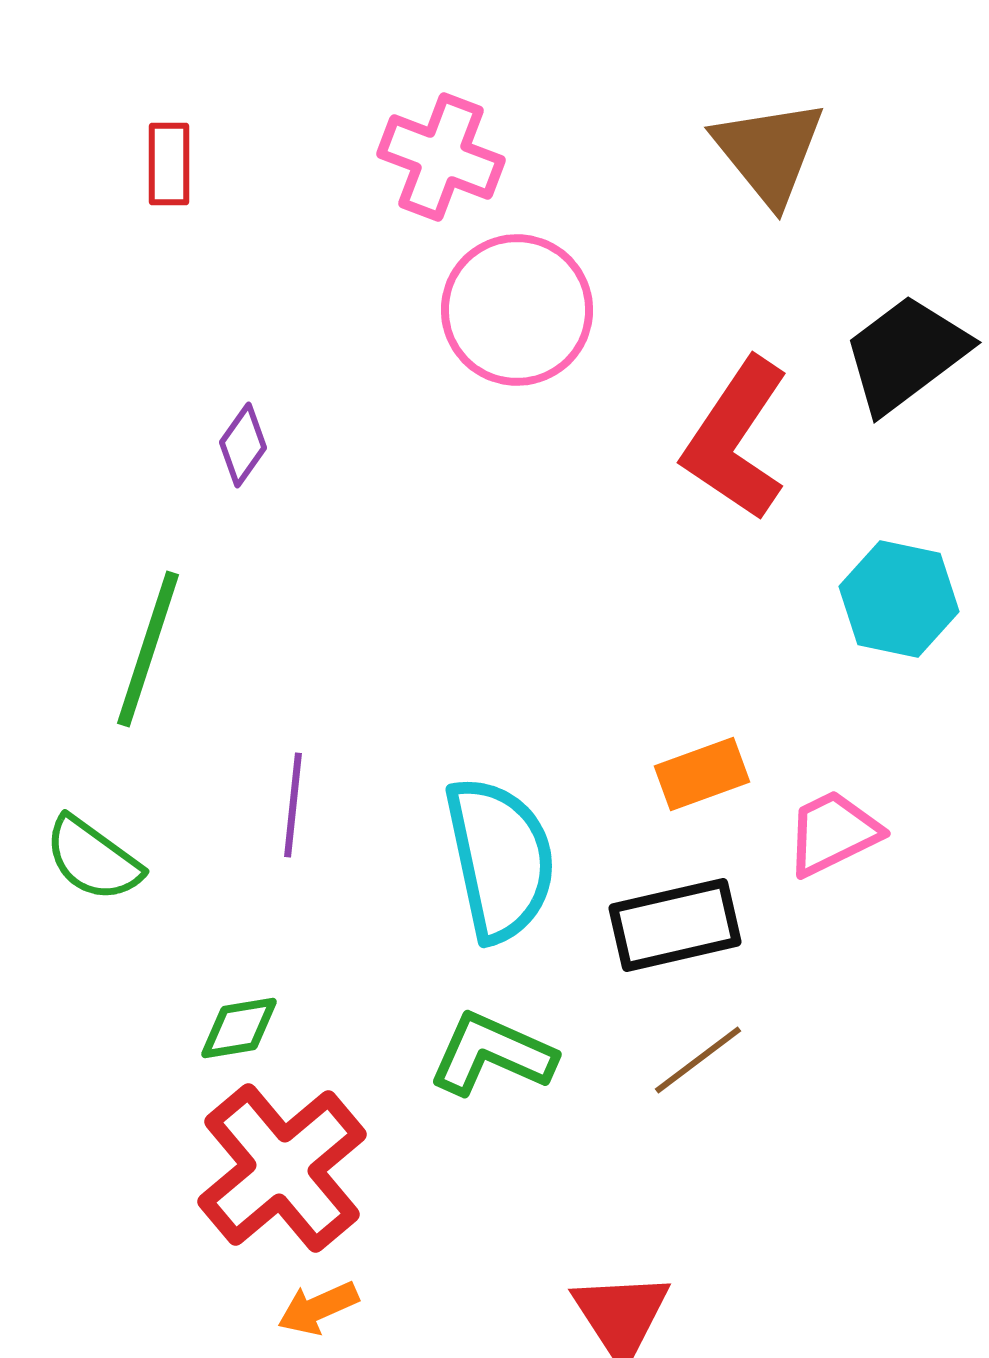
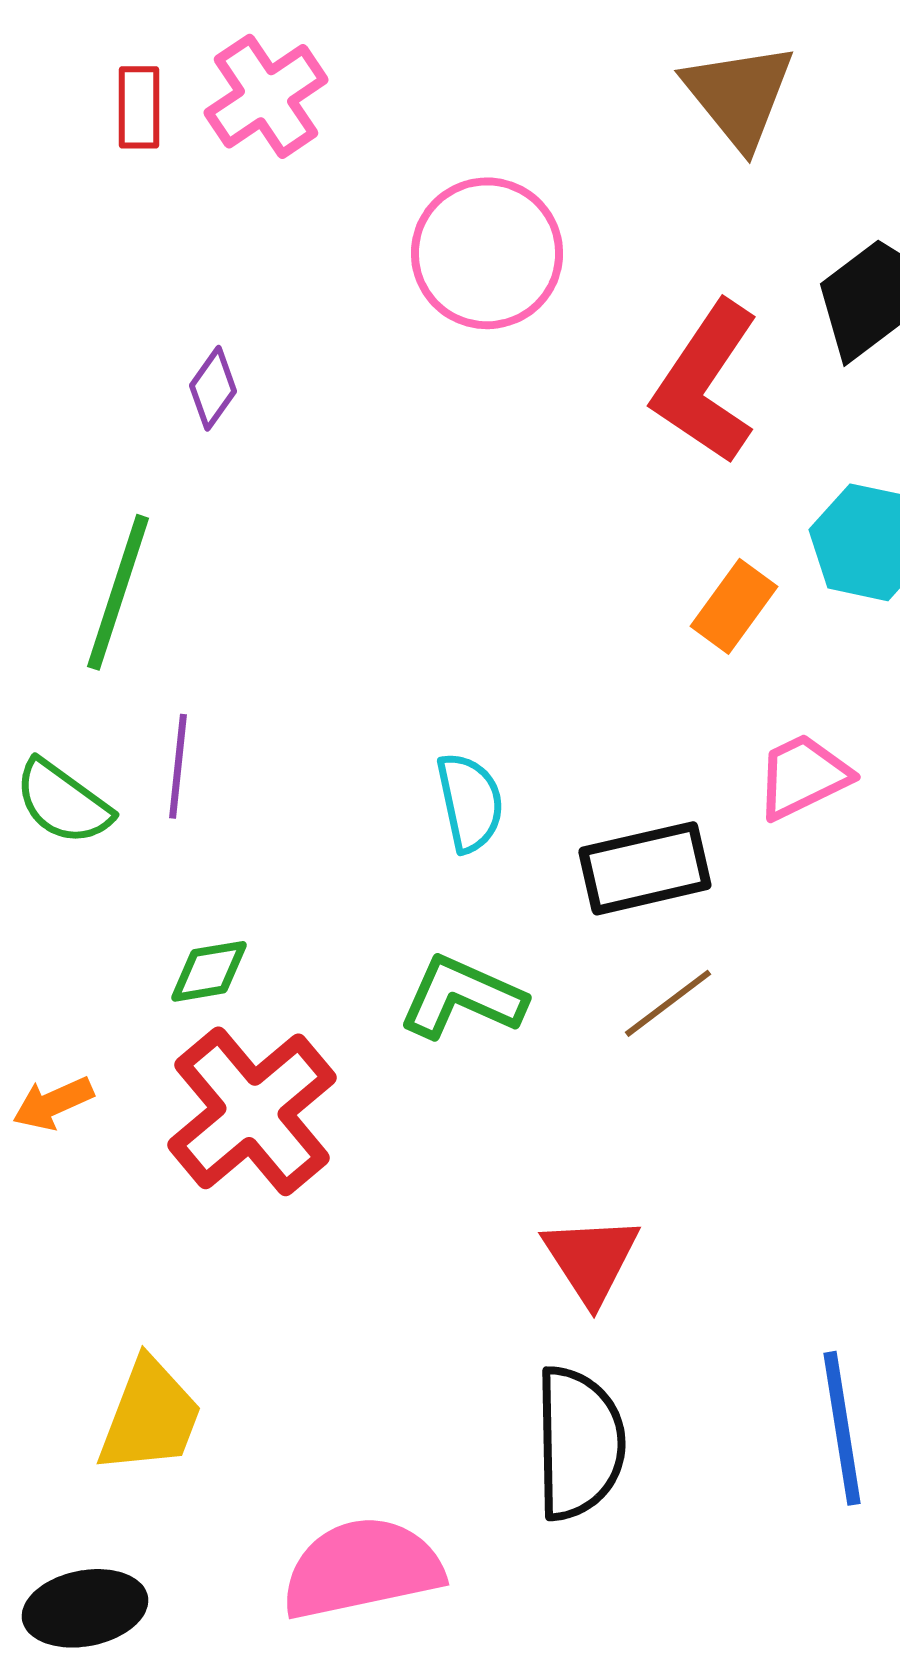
pink cross: (441, 157) -> (266, 96), moved, turned 35
orange rectangle: (702, 774) -> (734, 606), moved, turned -34
purple line: (293, 805) -> (178, 766), moved
cyan semicircle: (500, 859) -> (470, 802), size x0.6
orange arrow: (318, 1308) -> (53, 1103), moved

